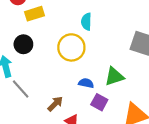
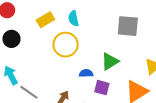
yellow rectangle: (35, 14) -> (45, 20), moved
black circle: (23, 44) -> (11, 39), moved

